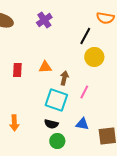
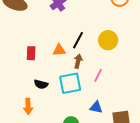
black line: (85, 36) -> (78, 40), moved
cyan square: (56, 100) -> (70, 83), turned -30
black semicircle: (51, 124) -> (41, 84), moved

